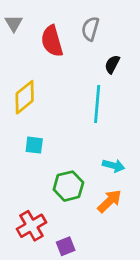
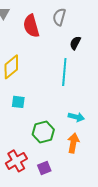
orange arrow: (109, 201) -> (73, 143), turned -36
purple square: (66, 246) -> (44, 168), moved

